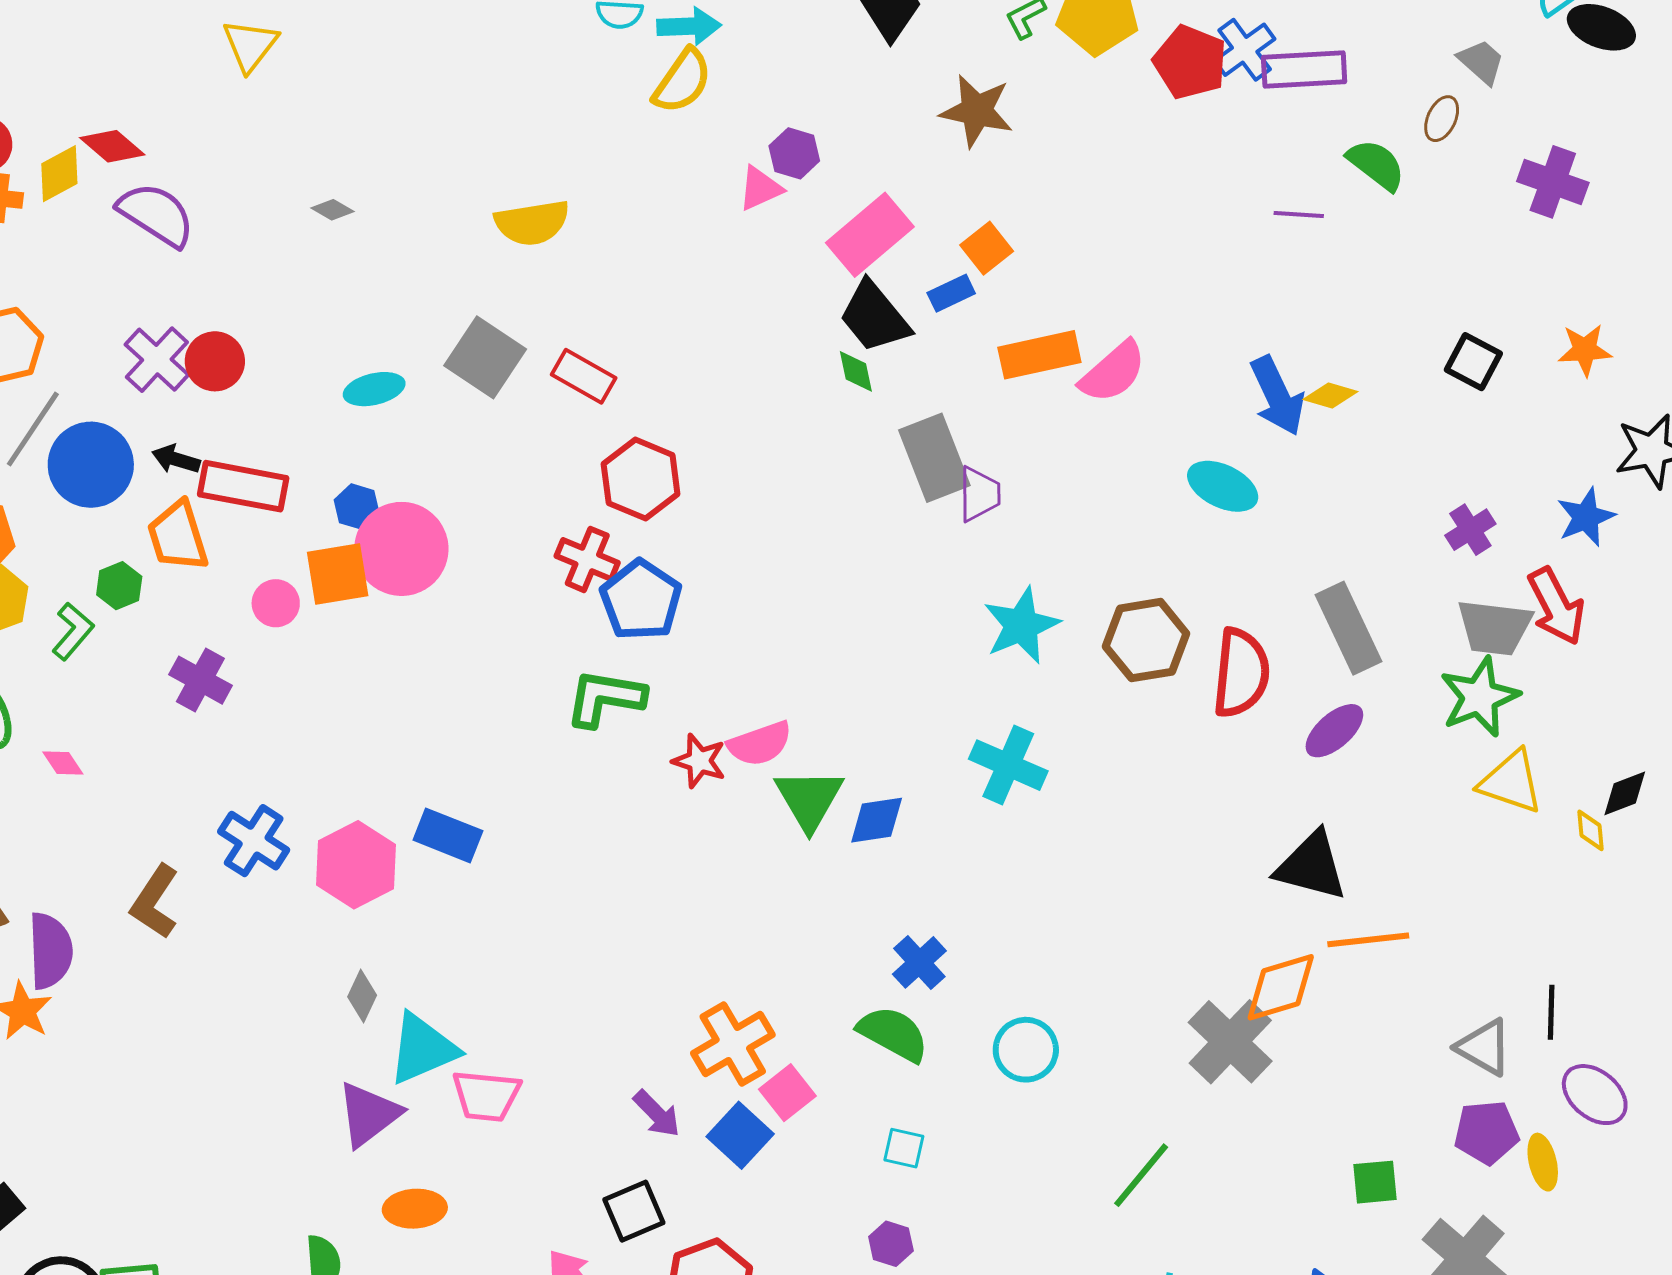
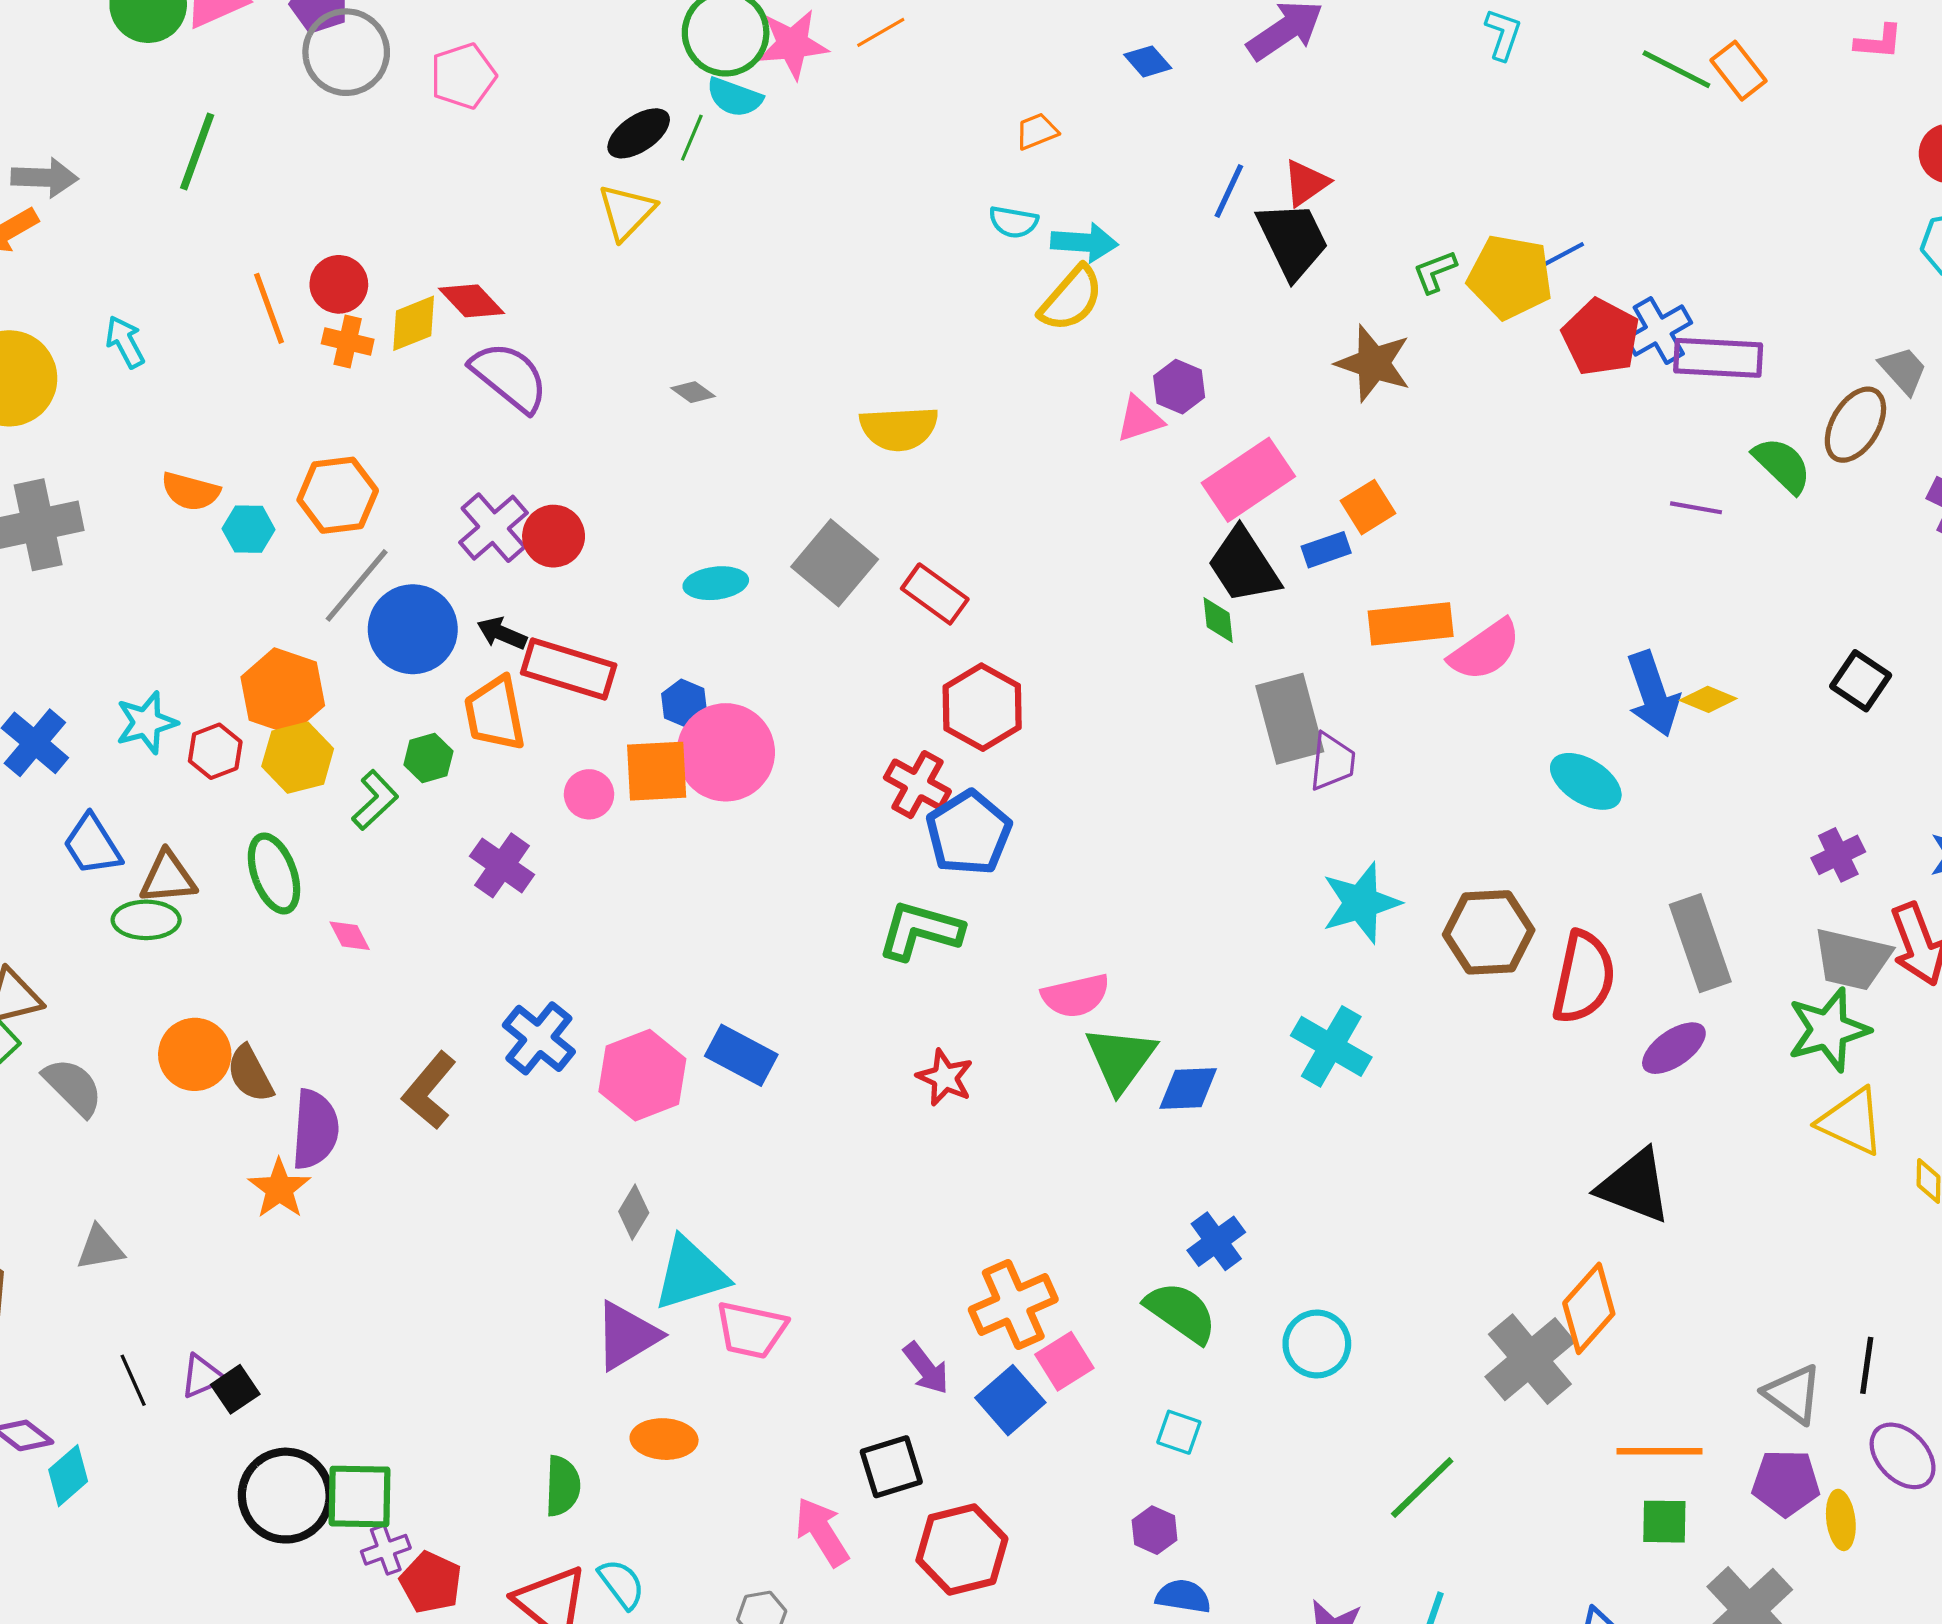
brown ellipse: (1442, 119) -> (1855, 425), size x1.6
red star: (699, 761) -> (945, 1078), moved
orange line: (1368, 940) -> (1659, 1451), moved
orange diamond: (1281, 987) -> (1589, 1308), turned -38

